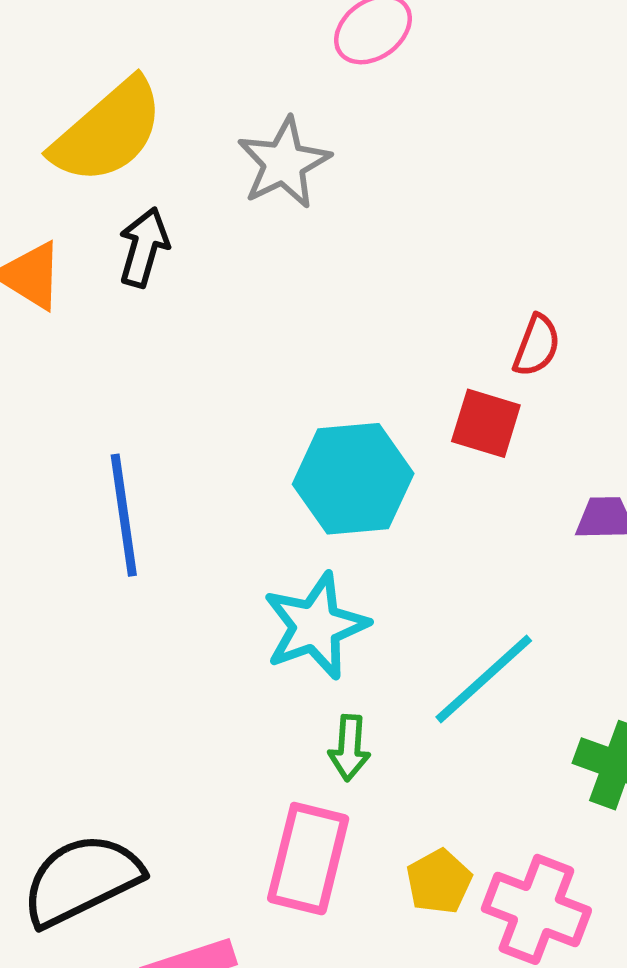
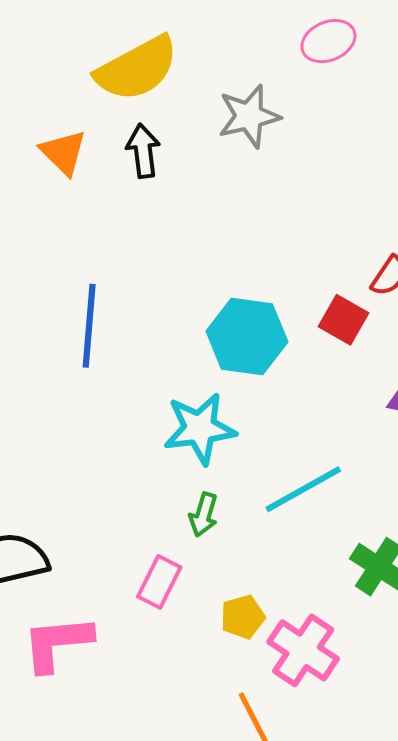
black arrow: (144, 247) -> (143, 151), turned -36
pink rectangle: (308, 859) -> (159, 582), size x0.7

